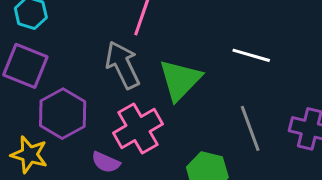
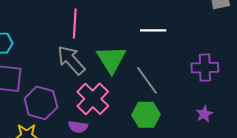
gray line: (250, 128) -> (147, 80), moved

